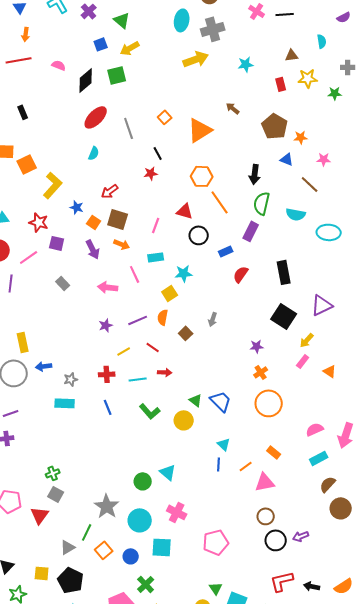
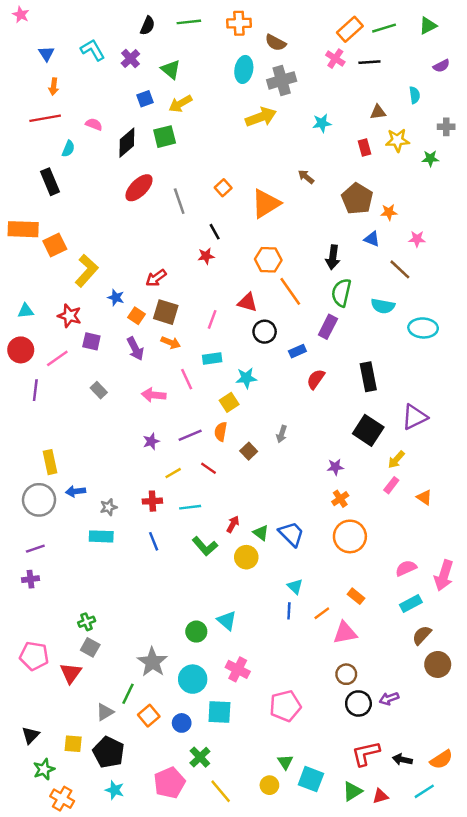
black rectangle: (23, 112) -> (50, 182), size x1.5
cyan semicircle: (94, 153) -> (68, 149), moved
red arrow: (165, 372) -> (233, 524), moved, turned -64

